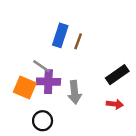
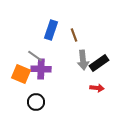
brown line: (78, 41) -> (74, 35), moved, turned -40
gray arrow: (75, 92) -> (83, 60), moved

